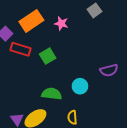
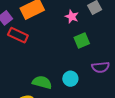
pink star: (61, 23) -> (72, 17), moved
green square: (48, 56) -> (82, 40), moved

